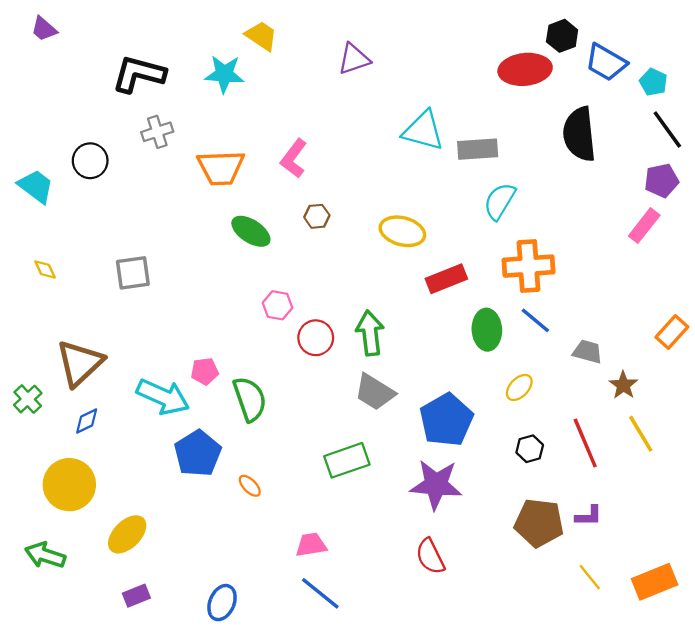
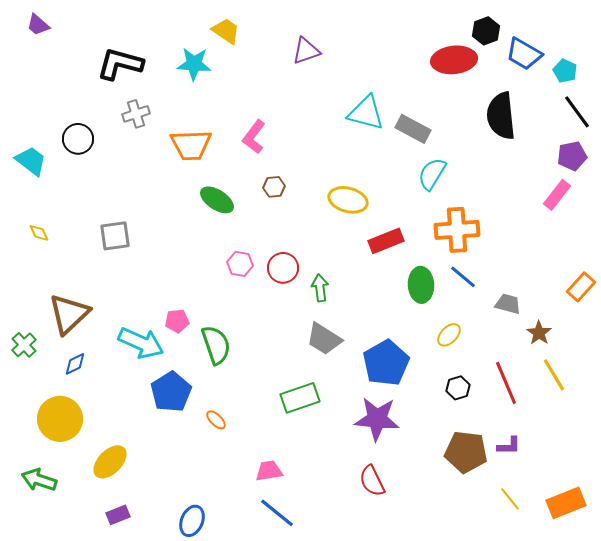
gray rectangle: (478, 149) -> (413, 129), turned 32
green arrow: (370, 333) -> (320, 288), size x0.7
red circle: (316, 338) -> (283, 268), moved

